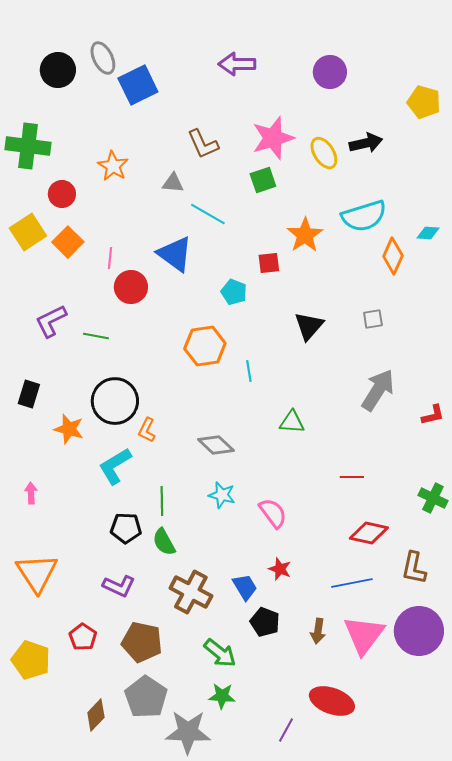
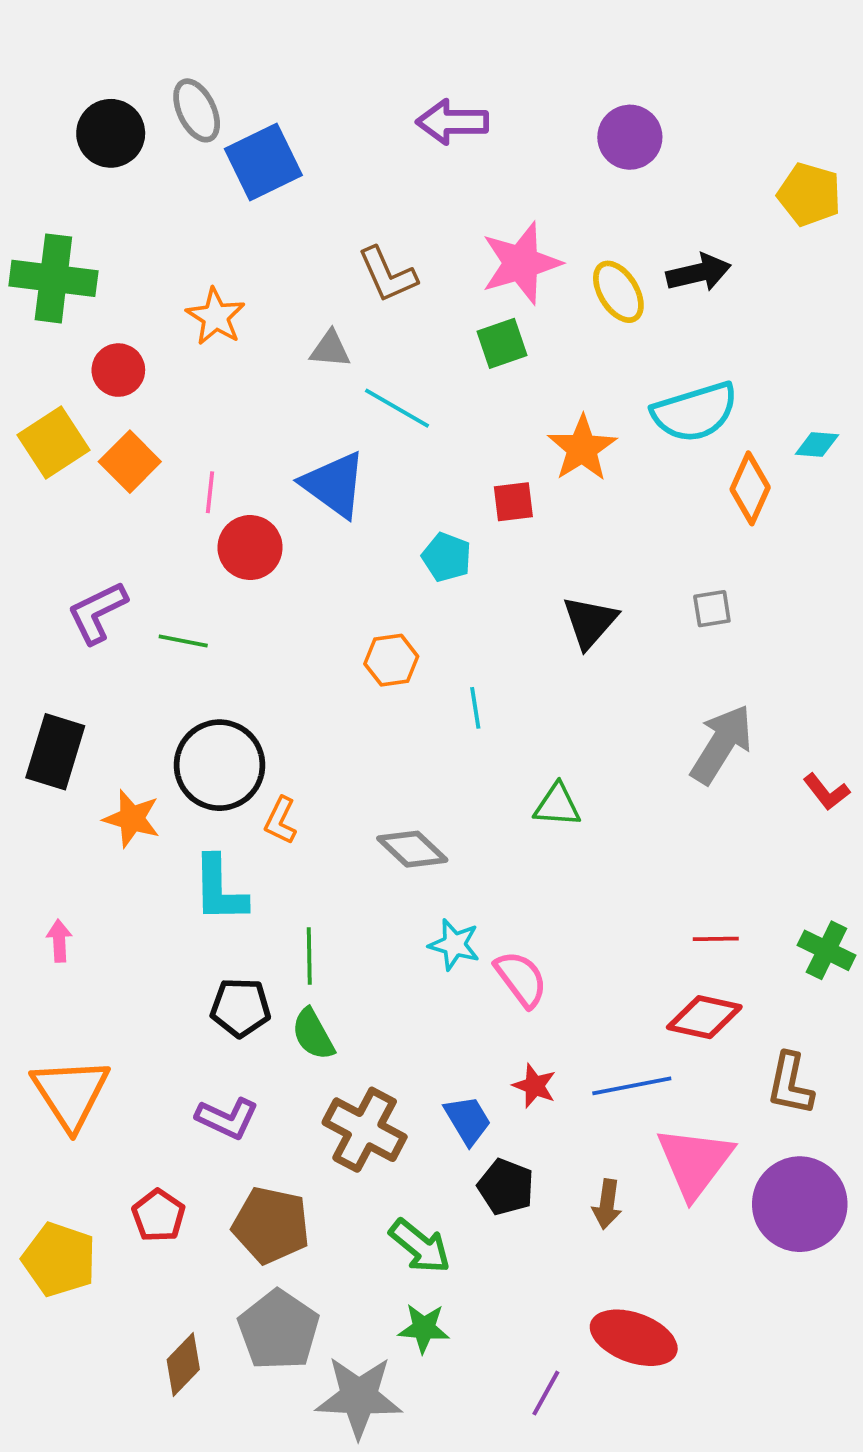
orange hexagon: (205, 346) -> (391, 660), size x0.7
black rectangle: (29, 394) -> (55, 752), size x1.4
red L-shape: (433, 415) -> (826, 792), turned 65
cyan L-shape: (115, 466) -> (220, 889), turned -60
red line: (352, 477) -> (716, 939), moved
cyan star: (222, 495) -> (454, 945), moved
blue line: (352, 583) -> (632, 1086), moved
pink triangle: (364, 635) -> (695, 1162), moved

